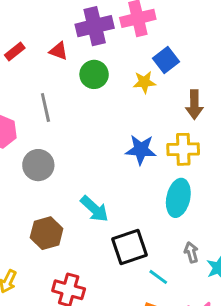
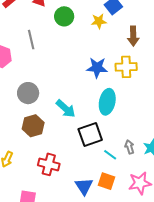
gray circle: (38, 165) -> (28, 93), moved
cyan ellipse: (178, 198) -> (107, 102), moved
gray arrow: (191, 252) -> (129, 147), moved

